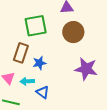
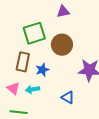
brown circle: (73, 32) -> (62, 45), moved
blue triangle: (43, 92) -> (68, 97), moved

